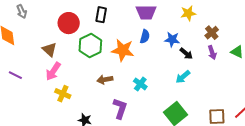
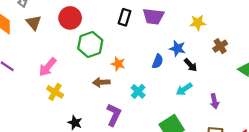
black rectangle: (101, 15) -> (124, 17), moved
blue semicircle: (145, 36) -> (158, 61), moved
brown triangle: (50, 50) -> (34, 23), moved
orange star: (123, 50) -> (118, 64), moved, size x0.6
purple arrow: (212, 53) -> (214, 101), moved

